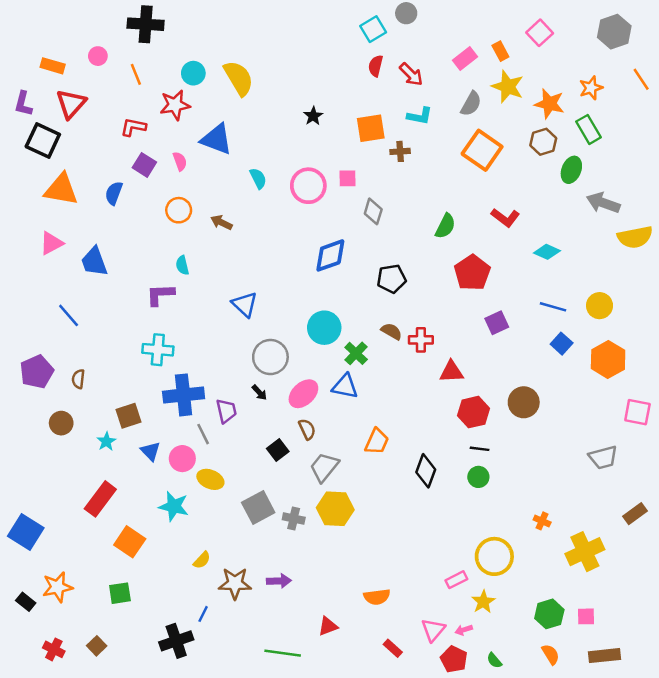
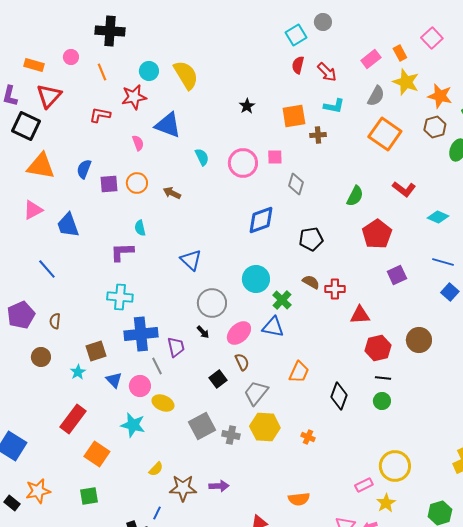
purple square: (144, 165) -> (109, 184), moved, turned -36
orange cross: (542, 521) -> (308, 437), moved

